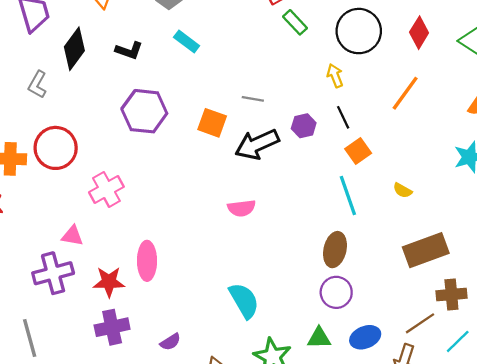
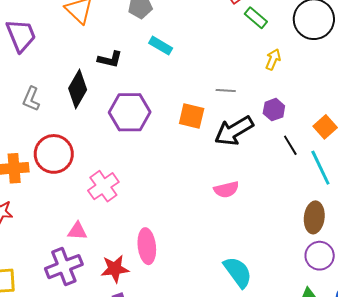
black diamond: (74, 49) -> (78, 89), moved
yellow arrow: (335, 76) -> (273, 59), moved, turned 50
black line: (343, 117) -> (290, 145), moved

